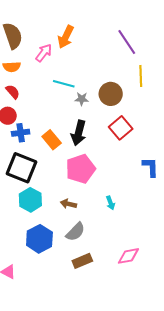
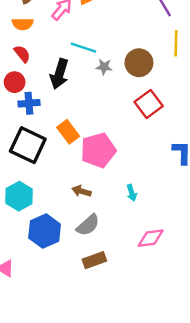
black arrow: (79, 133) -> (59, 74), moved
orange rectangle: (52, 140) -> (68, 132), moved
cyan hexagon: (30, 200) -> (19, 196), moved
pink diamond: (128, 256) -> (151, 238), moved

